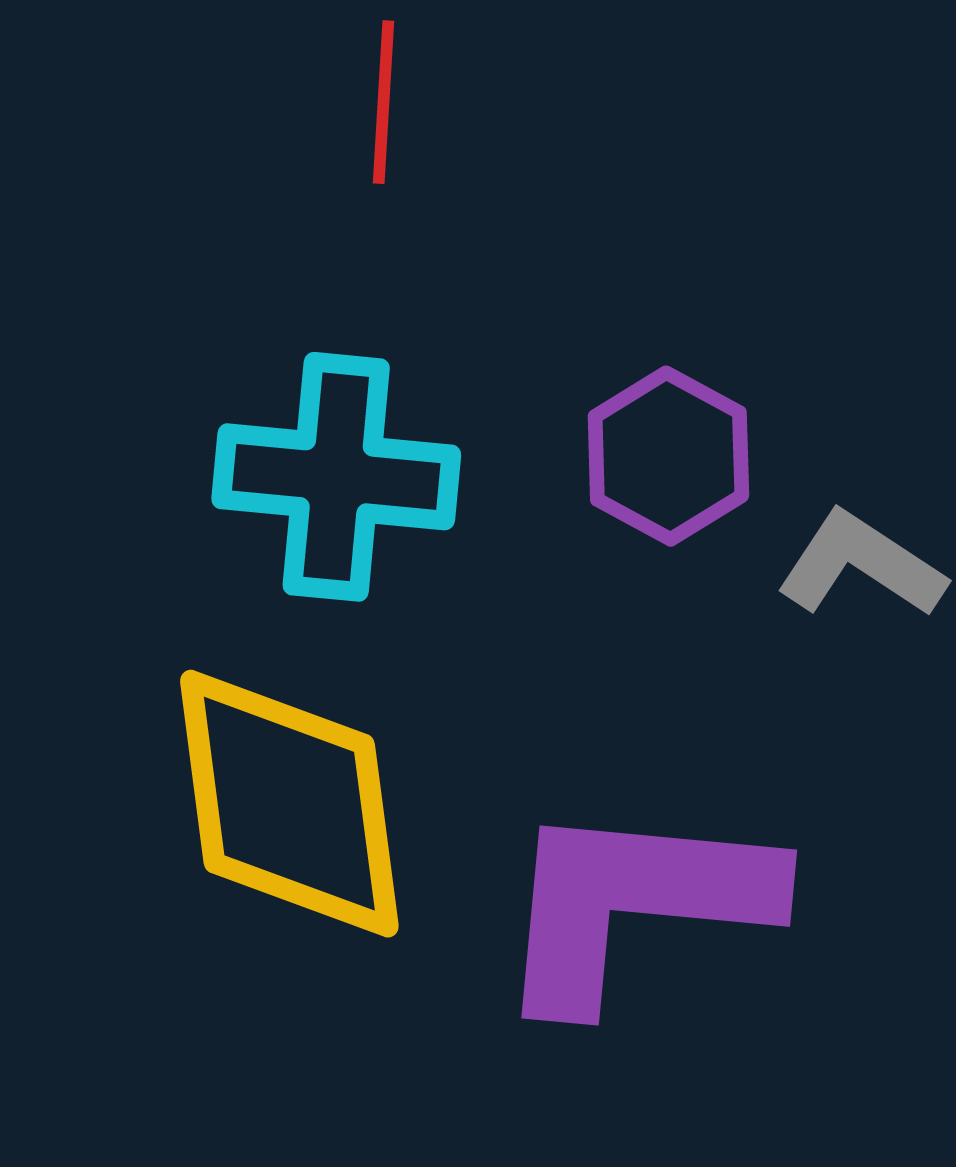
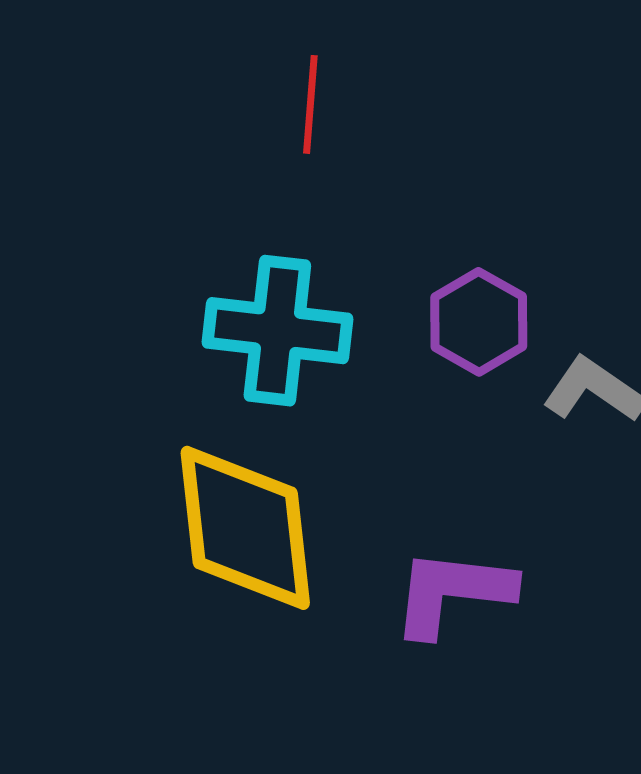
purple L-shape: (634, 903) -> (453, 592), size x0.7

